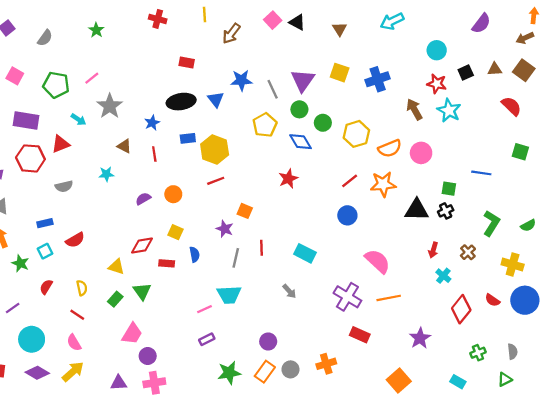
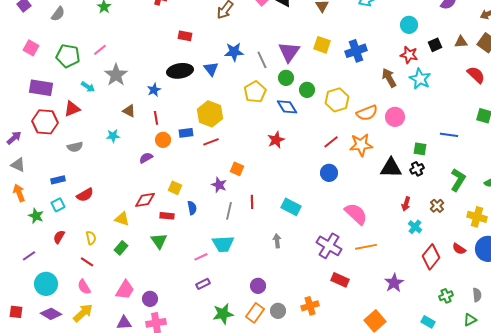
blue rectangle: (188, 138) -> (186, 133), moved
orange circle: (173, 194) -> (163, 140), moved
green triangle: (142, 291) -> (159, 241), moved
gray arrow: (289, 291) -> (277, 241), turned -144
pink trapezoid: (132, 334) -> (125, 290), moved

